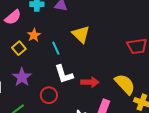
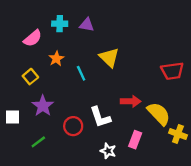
yellow square: (19, 48) -> (30, 77), moved
white L-shape: (64, 74) -> (100, 117), moved
red arrow: (90, 82) -> (131, 101), moved

